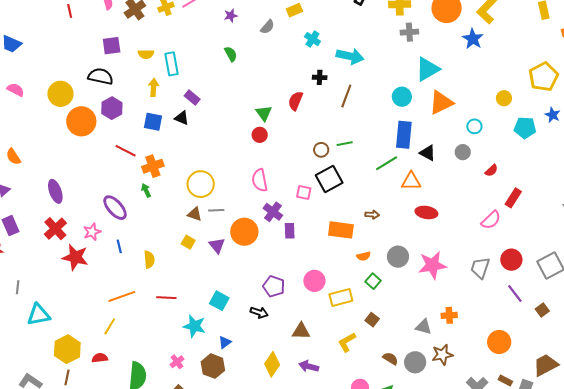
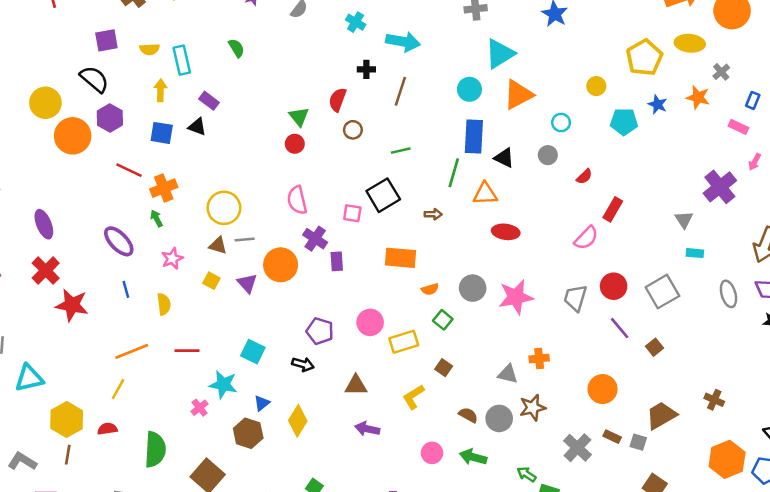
green semicircle: (231, 54) -> (236, 48), moved
black semicircle: (101, 76) -> (94, 79), turned 30
brown circle: (321, 150) -> (353, 130), moved
green line: (387, 163) -> (454, 173), turned -40
brown arrow: (372, 215) -> (433, 214), moved
pink star: (92, 232) -> (172, 259), moved
pink cross: (177, 362) -> (200, 408), moved
yellow diamond: (272, 364) -> (298, 421), moved

